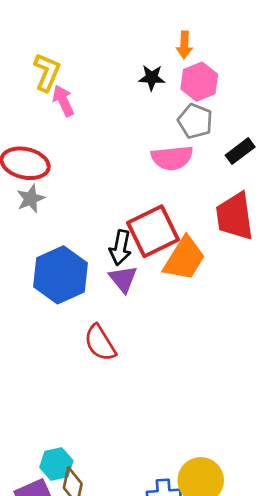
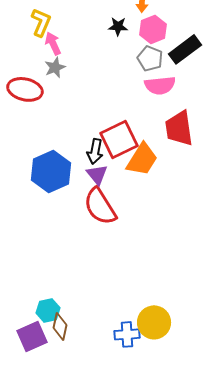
black rectangle: (240, 151) -> (185, 49), moved, size x1.5
pink semicircle: (172, 158) -> (160, 85), moved
gray star: (31, 199) -> (55, 67), moved
red semicircle: (100, 343) -> (100, 206), moved, size x1.4

